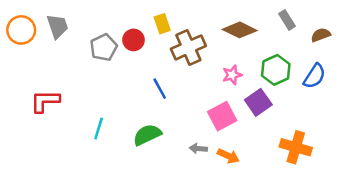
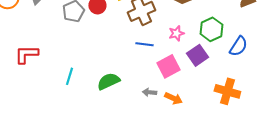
blue semicircle: (314, 76) -> (238, 46), moved
blue line: (160, 89) -> (144, 44), moved, turned -54

